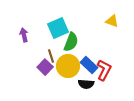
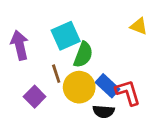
purple arrow: (24, 35) -> (20, 45), size x1.5
purple square: (45, 67) -> (35, 97), moved
red L-shape: (104, 70) -> (128, 93), turned -45

